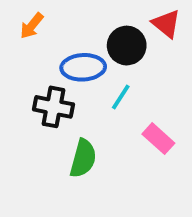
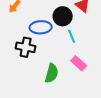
cyan line: (121, 97) -> (72, 36), moved, turned -56
green semicircle: (83, 158) -> (52, 73), moved

